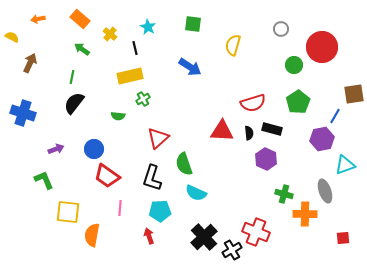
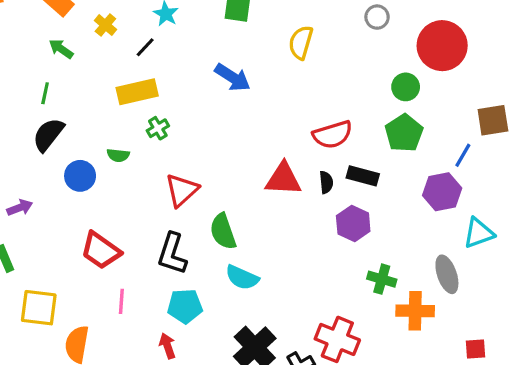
black line: (135, 48) -> (145, 47), turned 56
green circle: (294, 65) -> (406, 87), moved
blue circle: (94, 149) -> (80, 176), moved

